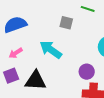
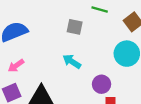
cyan arrow: (51, 50) -> (72, 61), moved, size x0.7

